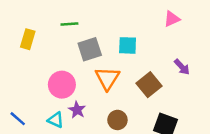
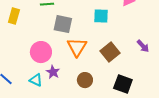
cyan square: (128, 45) -> (101, 16), moved
gray square: (90, 49) -> (63, 24), turned 30
purple arrow: (182, 67) -> (143, 46), moved

